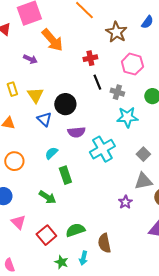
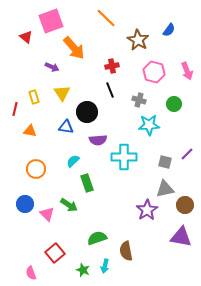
black line: (97, 82) -> (110, 90), moved
yellow triangle: (35, 95) -> (62, 93), moved
blue triangle: (44, 119) -> (66, 127), turned -35
cyan cross: (102, 149) -> (124, 157), turned 30
gray square: (143, 154) -> (165, 162), turned -32
purple star: (125, 202) -> (147, 210), size x1.5
pink triangle: (18, 222) -> (47, 214), moved
red square: (46, 235) -> (55, 253), moved

